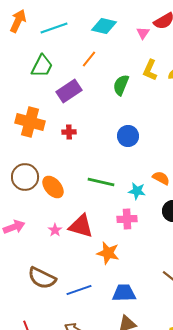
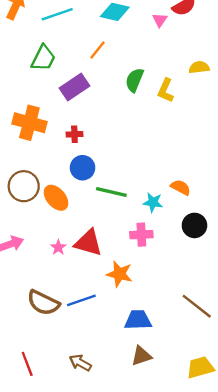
yellow L-shape: (150, 70) -> (166, 90), moved
blue circle: (128, 136) -> (83, 168), moved
blue line: (79, 290) -> (81, 300), moved

